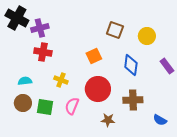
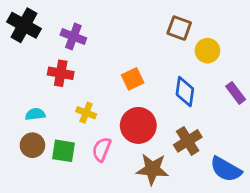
purple cross: (40, 28) -> (73, 37), moved, turned 36
brown square: (115, 30) -> (179, 28), moved
brown cross: (133, 100) -> (188, 141), turned -30
brown star: (108, 120) -> (152, 169), size x1.6
blue semicircle: (160, 120) -> (226, 169), size x1.6

